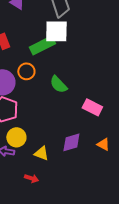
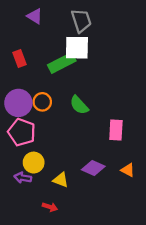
orange circle: (26, 71) -> (42, 102), moved
pink rectangle: (92, 107) -> (116, 130), turned 66
purple diamond: (71, 142) -> (93, 168), turned 40

